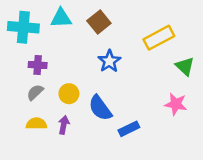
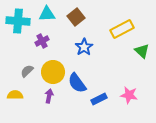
purple cross: (38, 65) -> (42, 41), moved, turned -32
yellow circle: (69, 94) -> (53, 72), size x1.5
pink star: (176, 104) -> (129, 95), moved
yellow semicircle: (36, 124) -> (15, 95), moved

